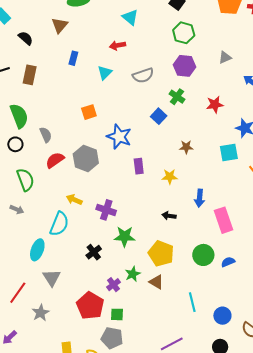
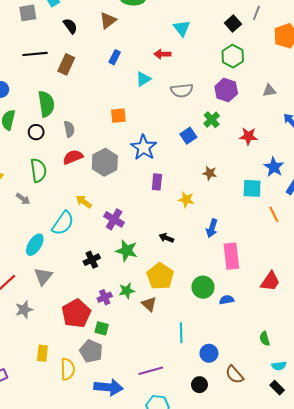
black arrow: (169, 216) -> (166, 238), moved

